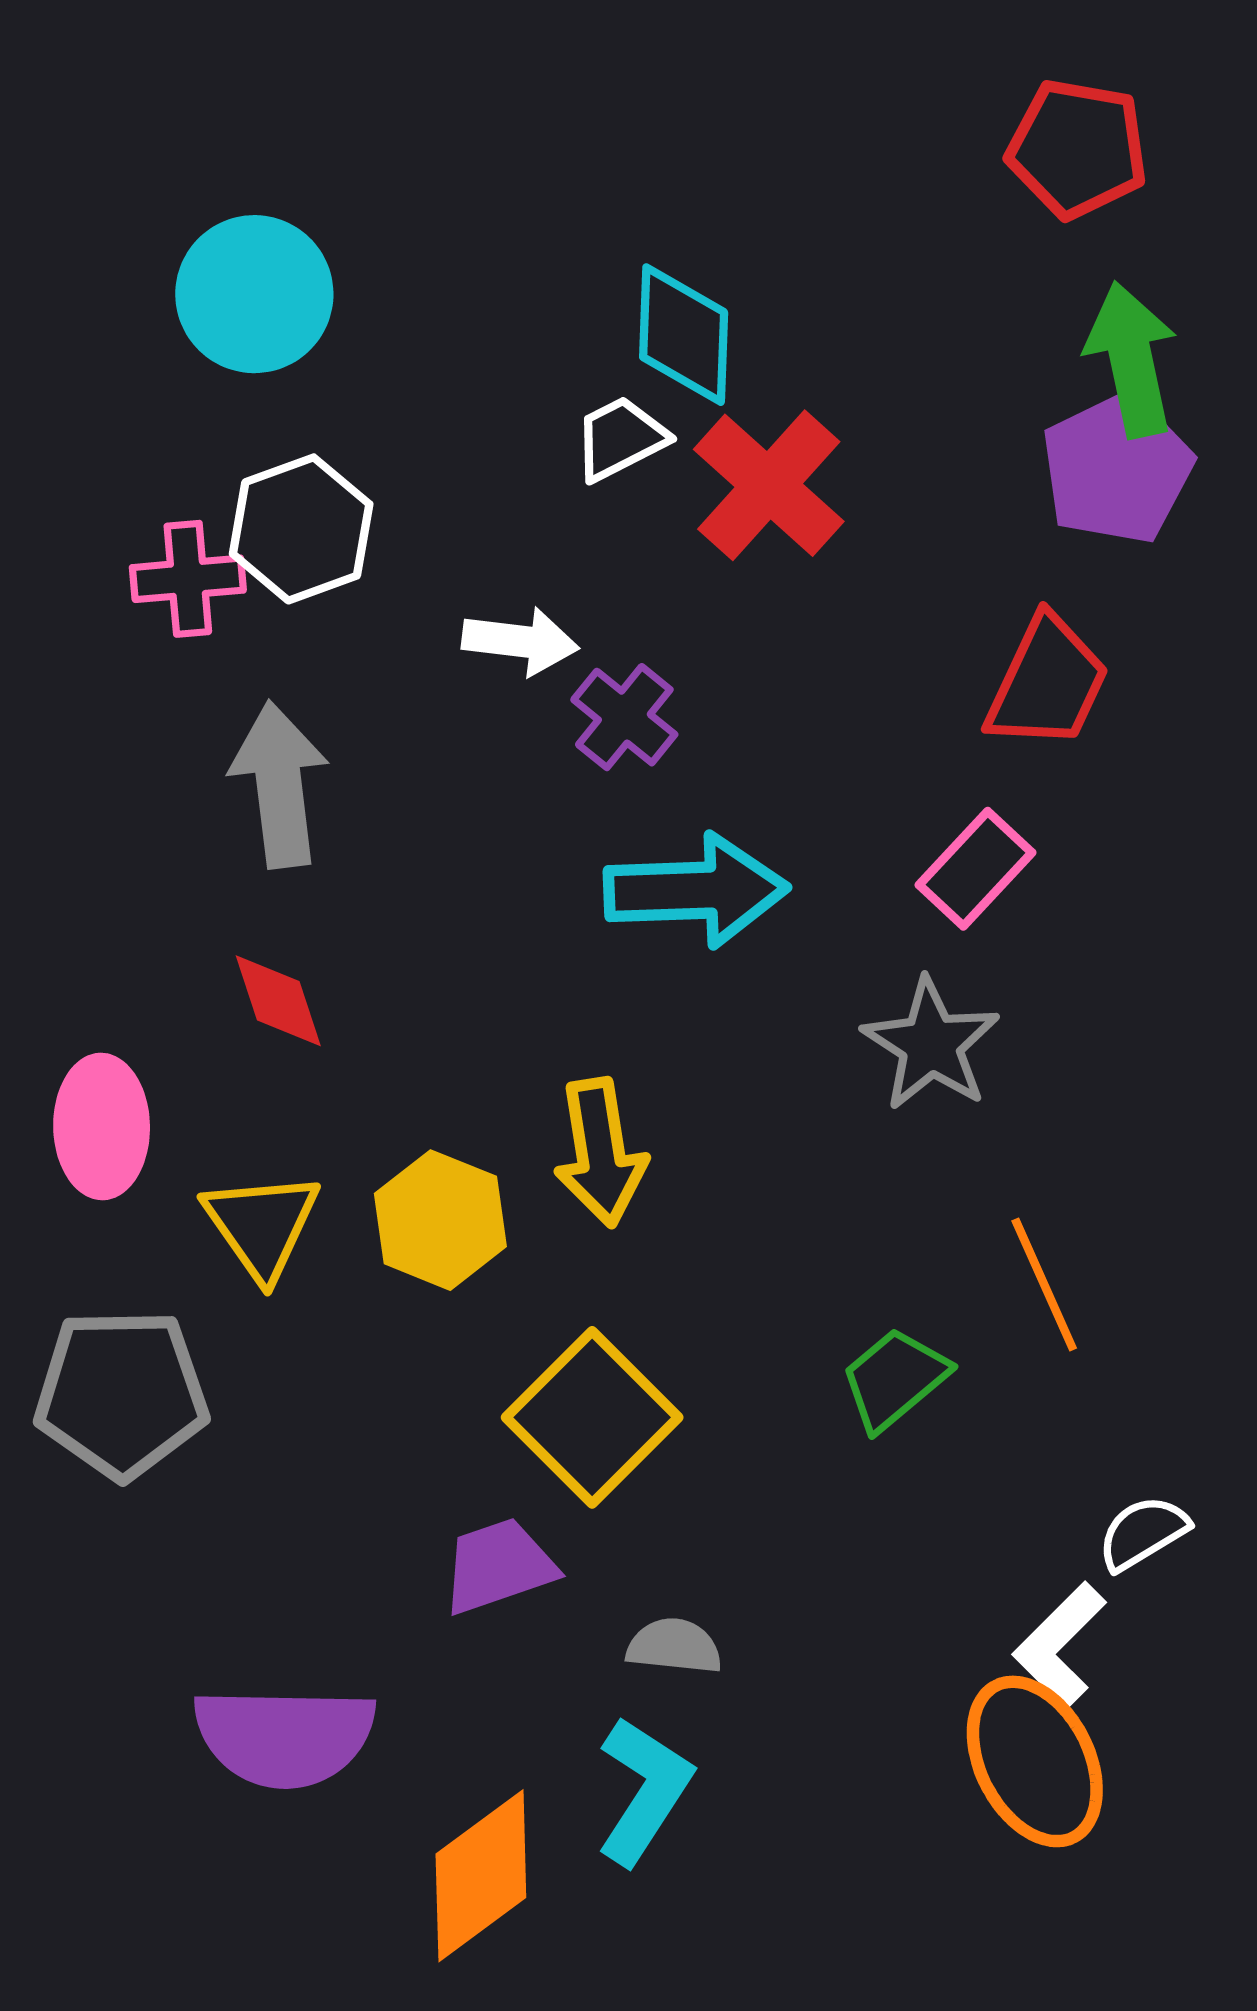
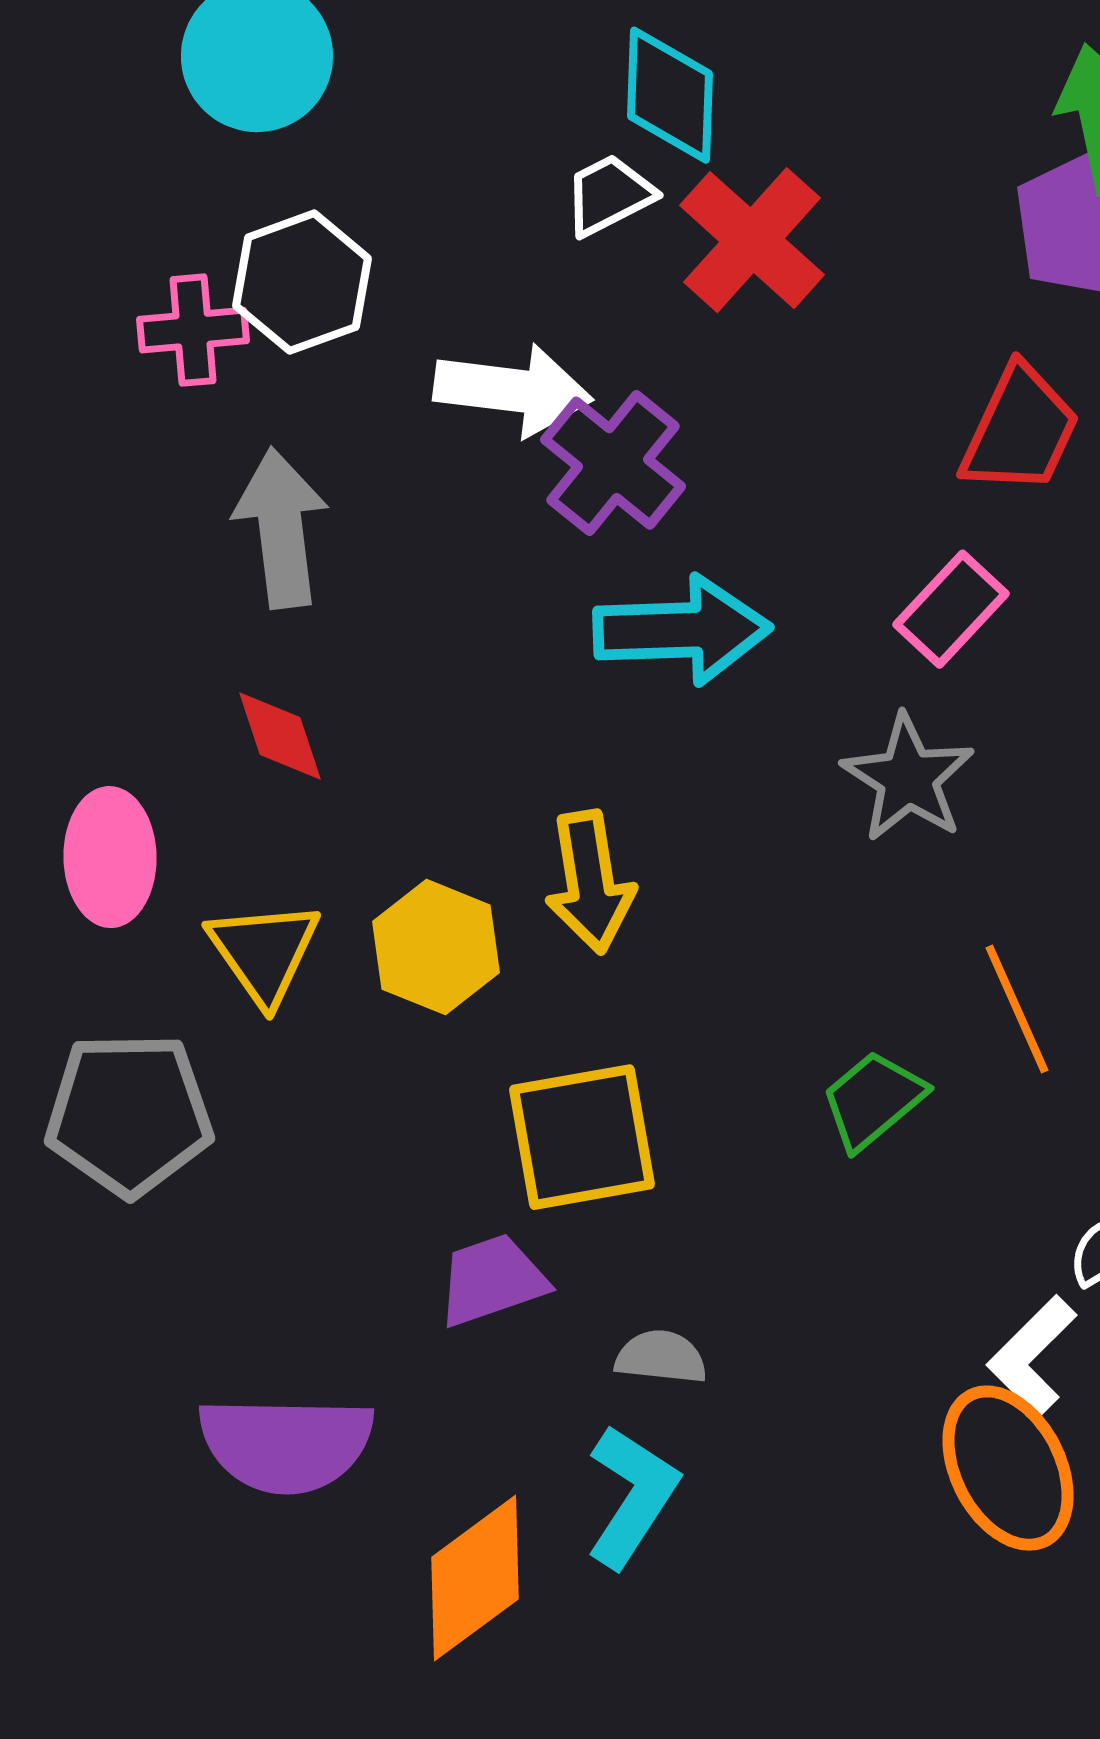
white arrow: (520, 641) -> (513, 390), size x1.4
purple cross: (624, 717) -> (613, 463), size x1.4
yellow square: (592, 1417) -> (582, 1137), turned 35

